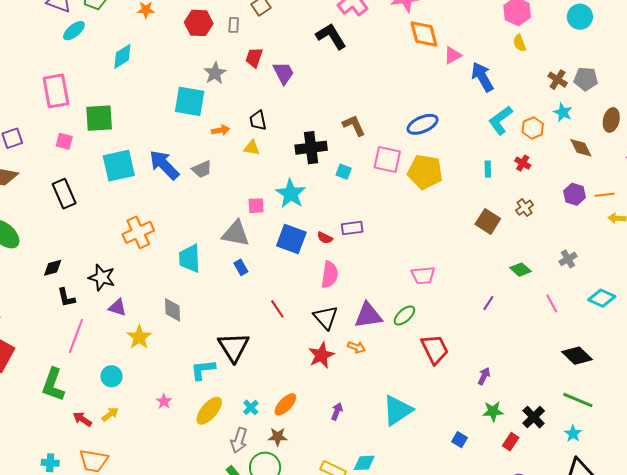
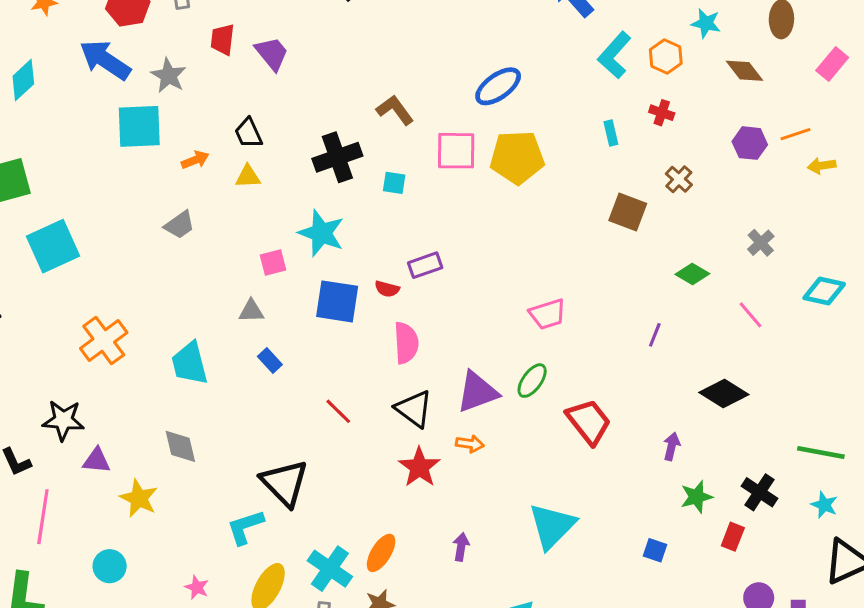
blue arrow: (164, 165) -> (105, 60), moved
gray triangle: (236, 234) -> (251, 311), size x0.6
black diamond: (577, 356) -> (724, 393), moved
cyan cross: (251, 407) -> (330, 569), size x1.8

